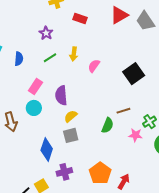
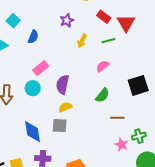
red triangle: (119, 15) -> (126, 23), moved, turned -48
yellow arrow: (74, 54) -> (82, 41), moved
green line: (50, 58) -> (108, 41), moved
green semicircle: (108, 125) -> (102, 95), moved
blue diamond: (47, 149) -> (32, 132), turned -45

